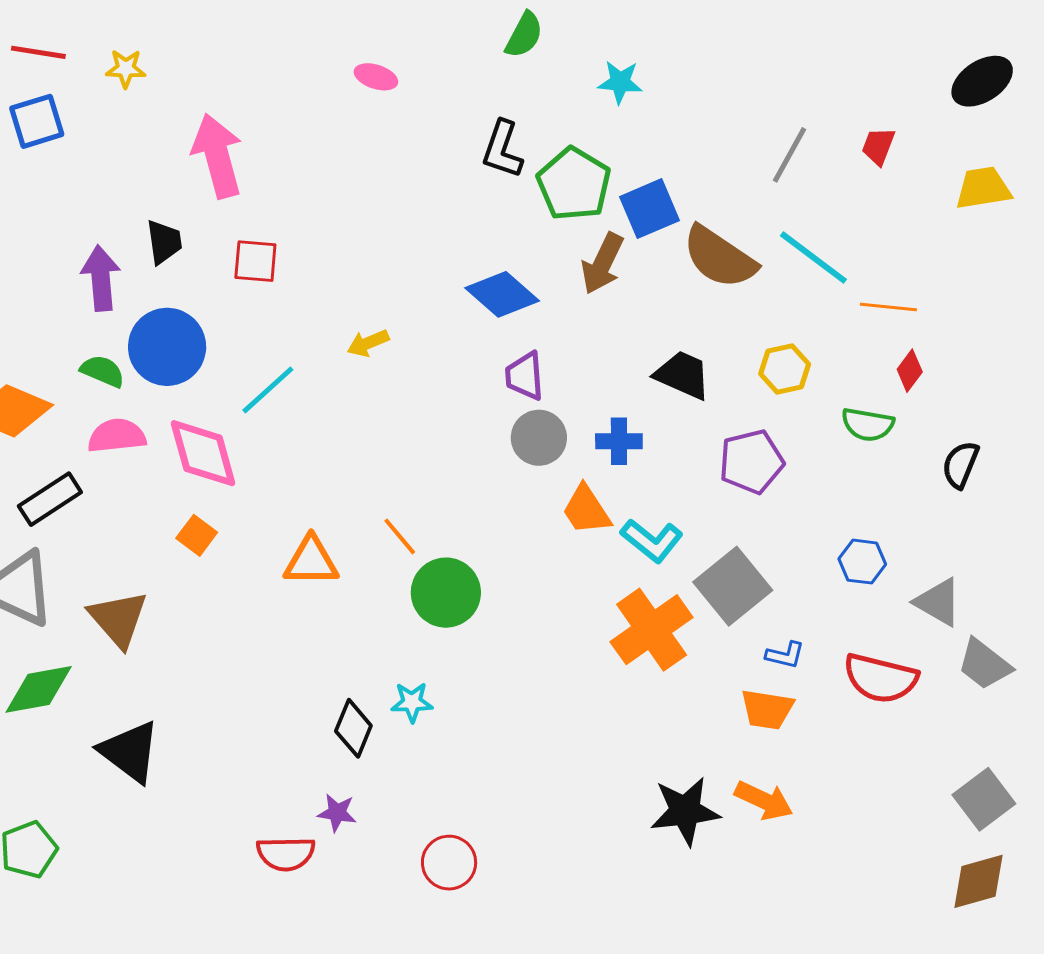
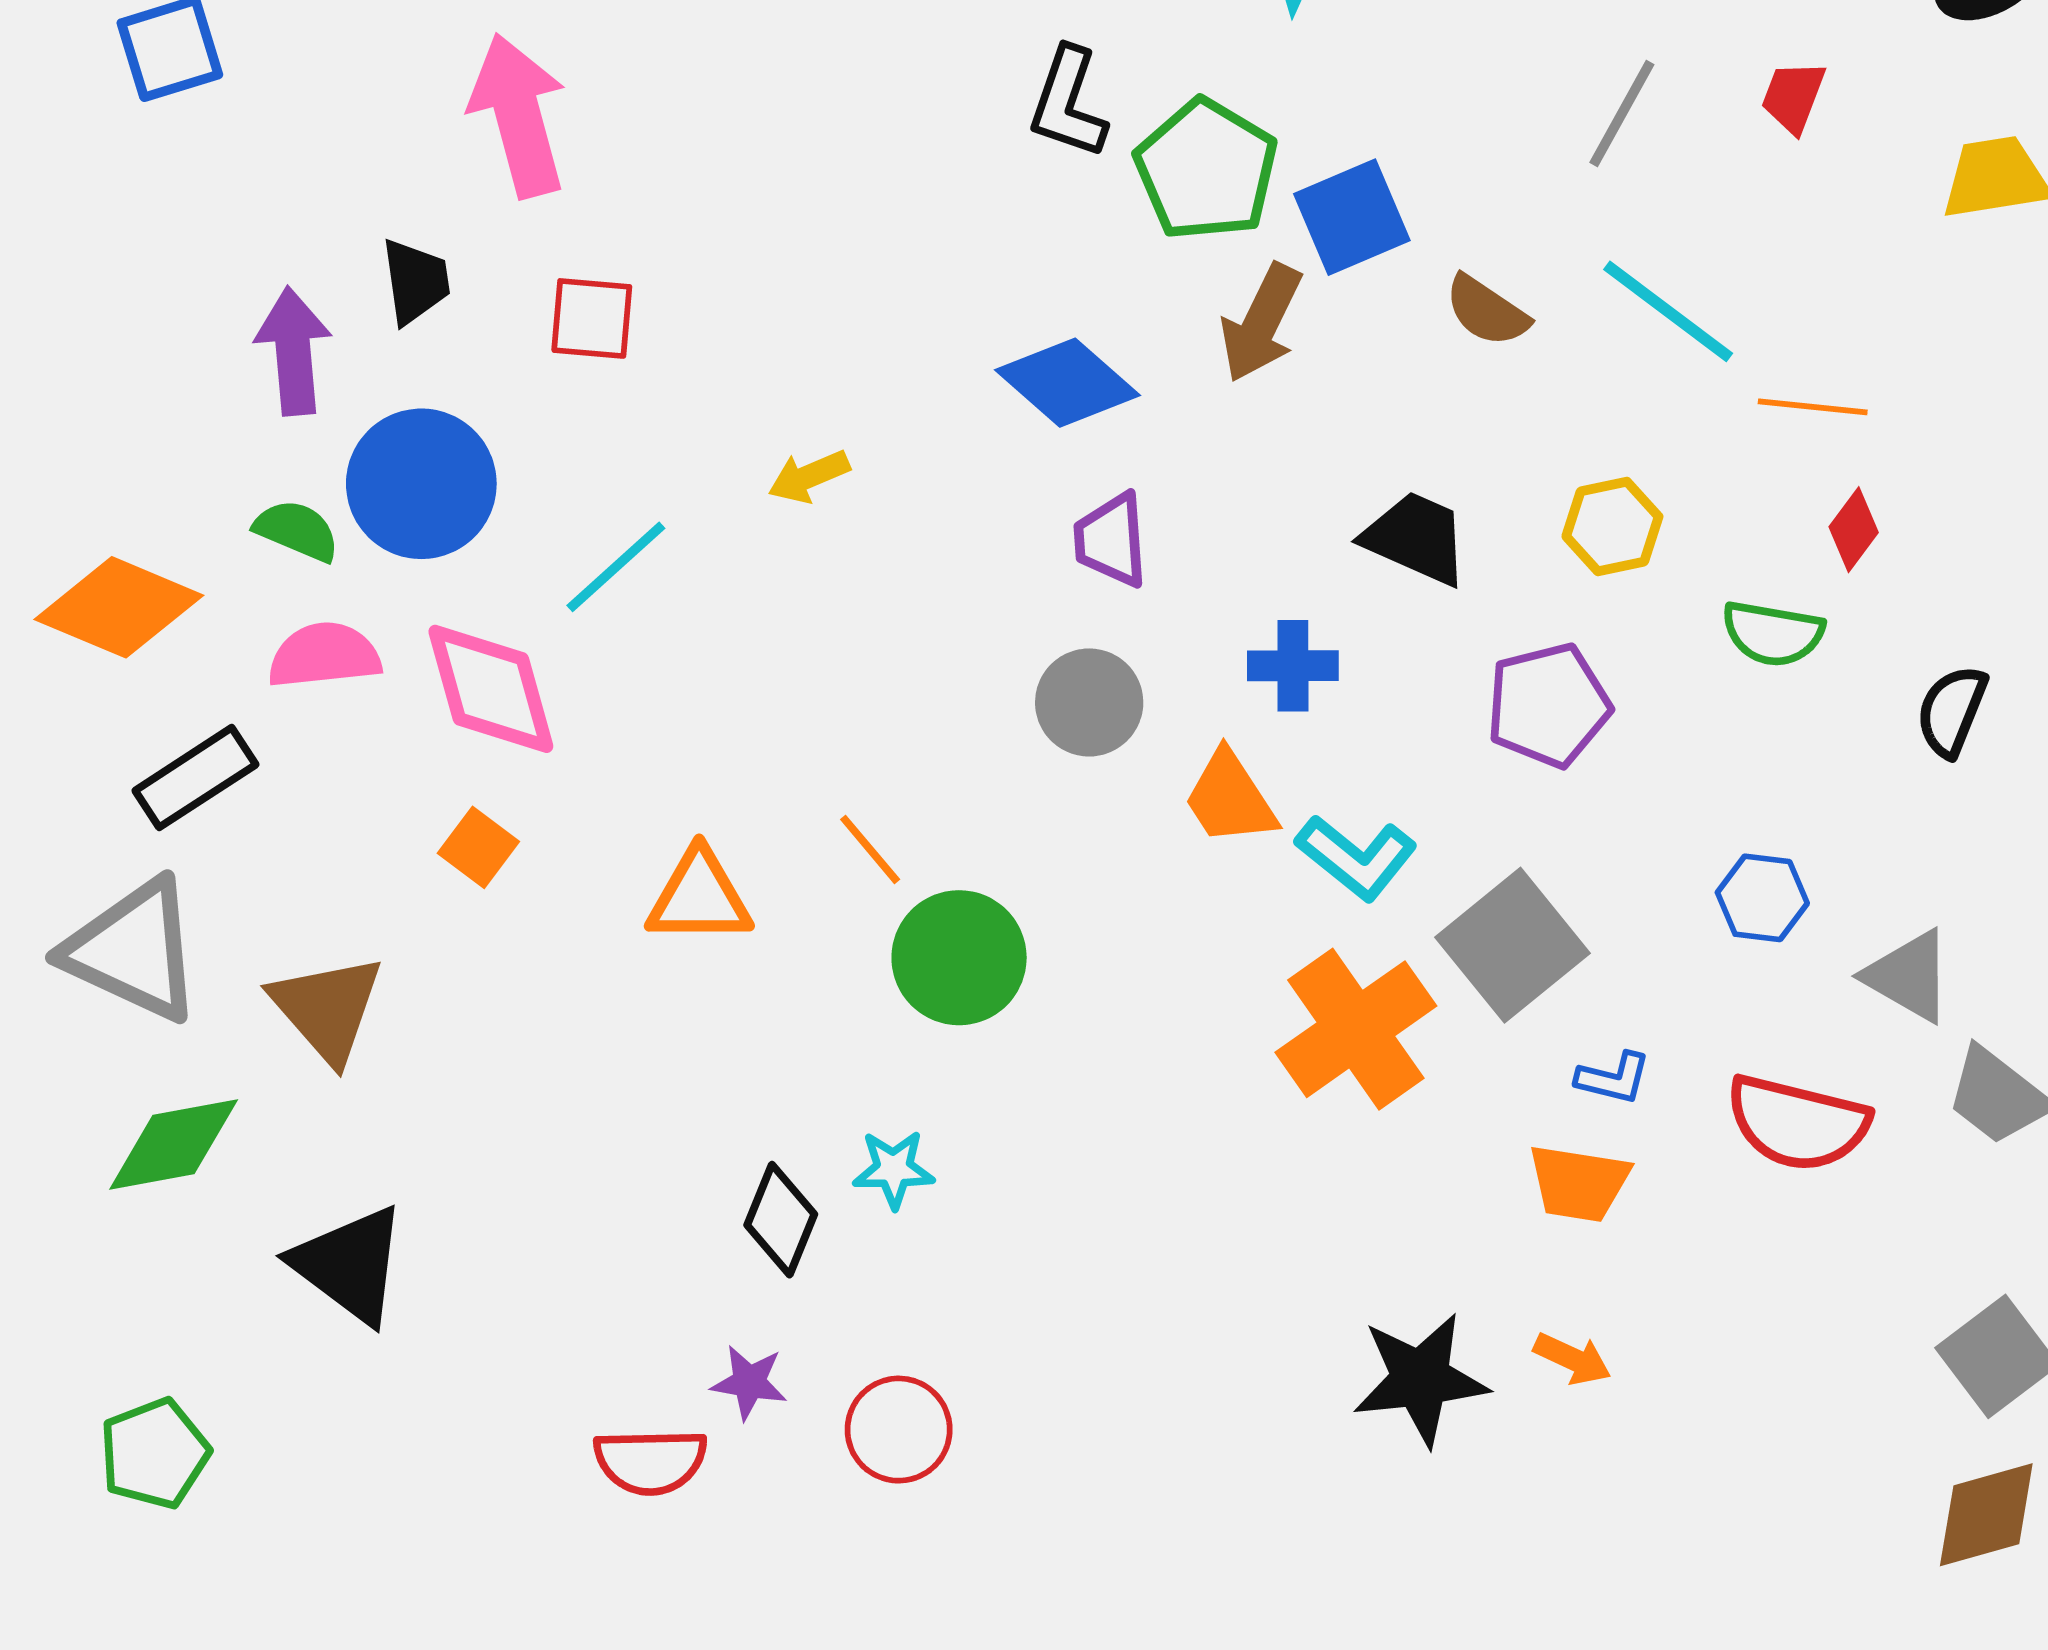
brown semicircle: (719, 257) -> (1487, 311), size x0.6
gray circle: (539, 438) -> (1089, 702), moved
orange arrow: (764, 800) -> (1572, 1359), size x0.7
red circle: (449, 863) -> (899, 1430), moved

